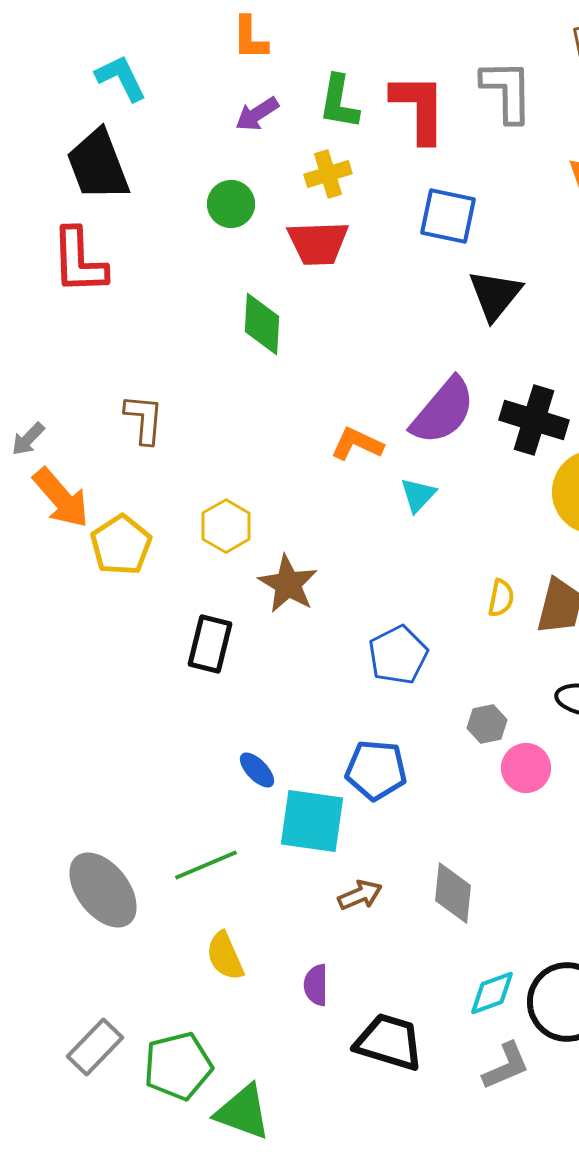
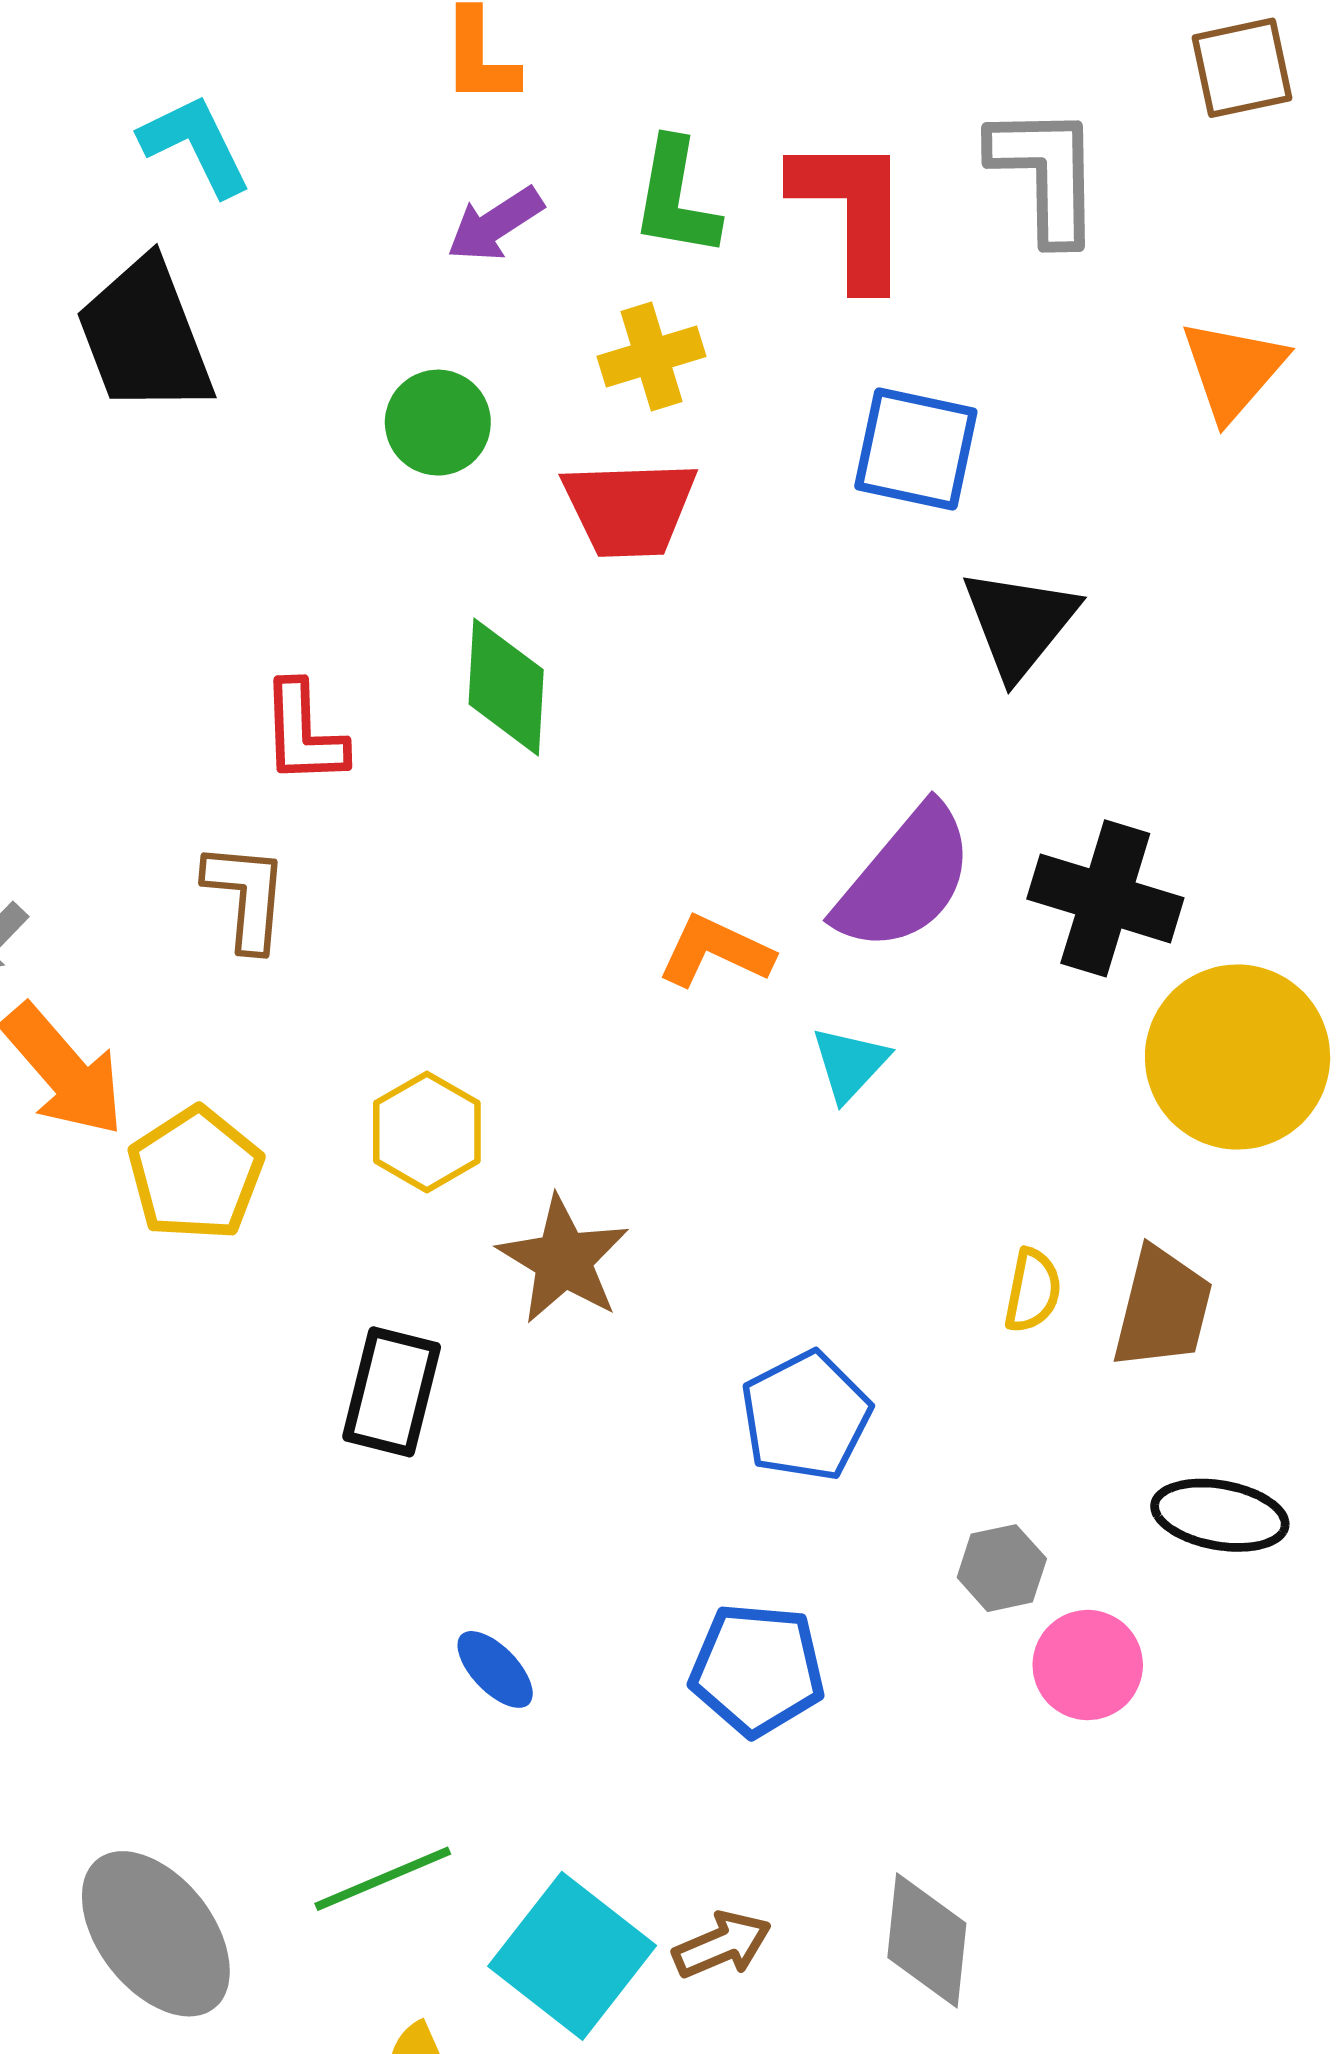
red L-shape: (79, 261) -> (303, 733), moved, size x0.7
cyan square: (312, 821) -> (572, 1956), moved, turned 30

